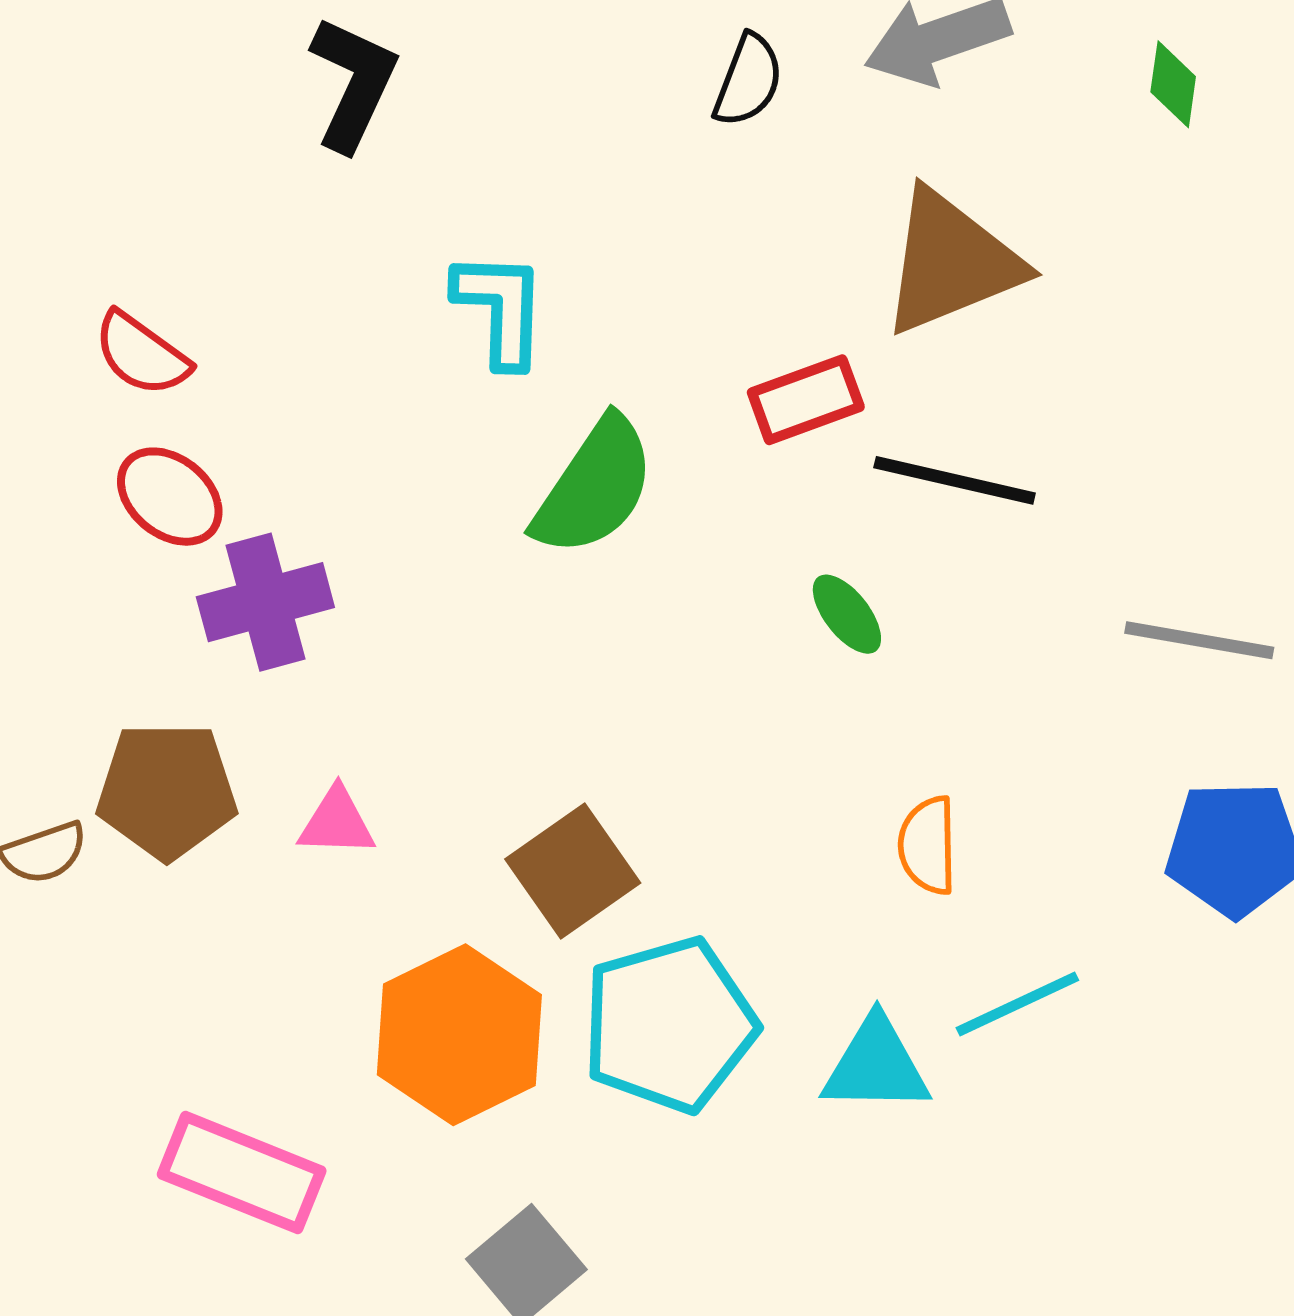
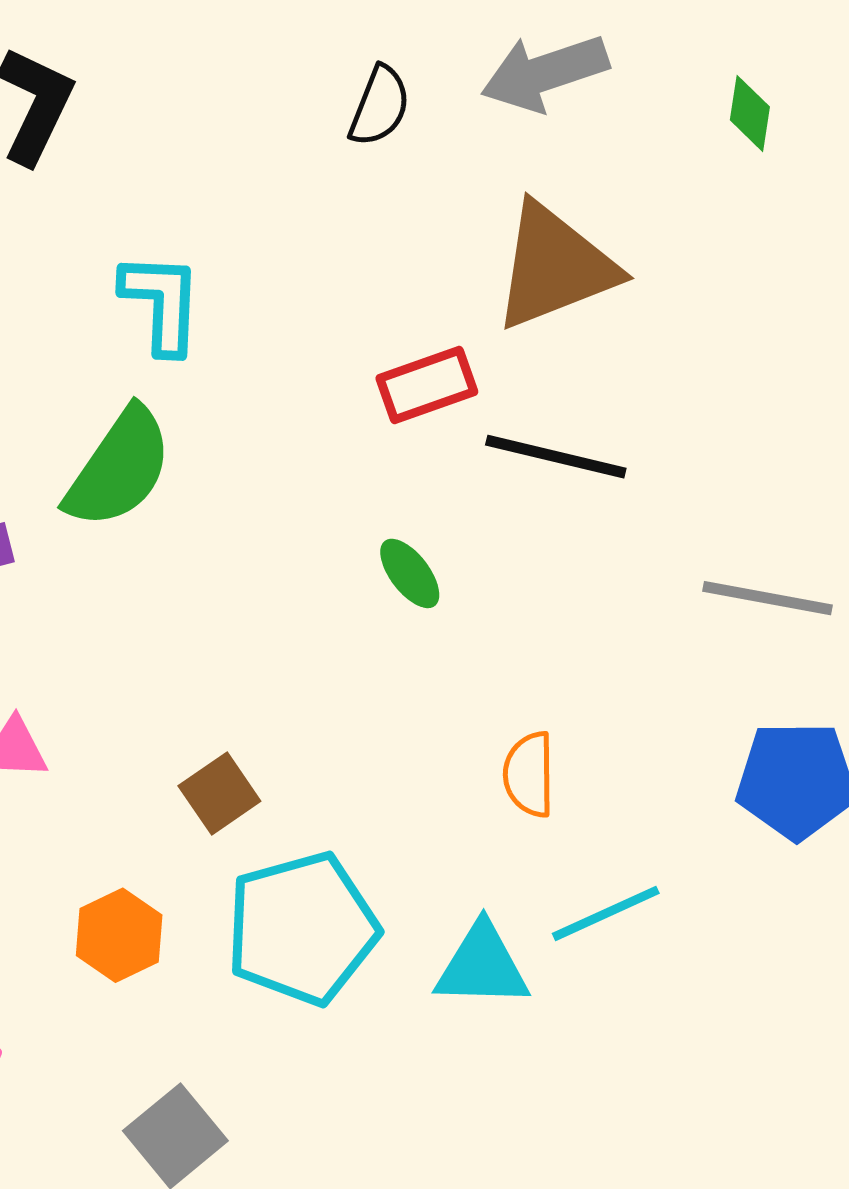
green semicircle: (594, 487) -> (119, 468), moved
green ellipse: (847, 614) -> (410, 573), moved
brown square: (573, 871) -> (219, 794), size x0.7
orange hexagon: (459, 1035) -> (119, 935), size x0.6

